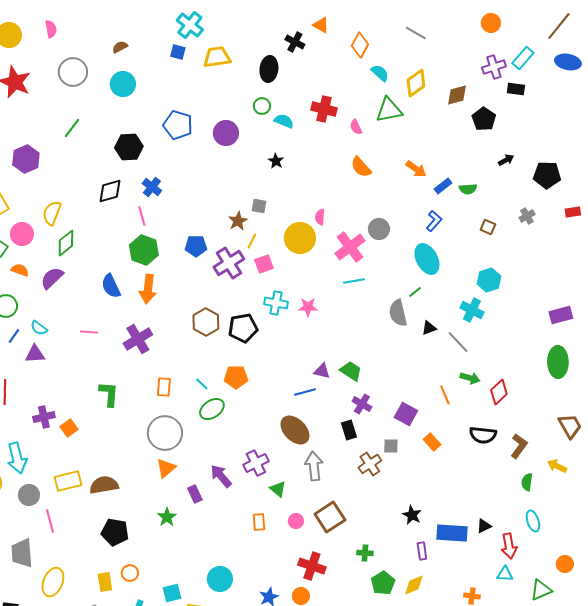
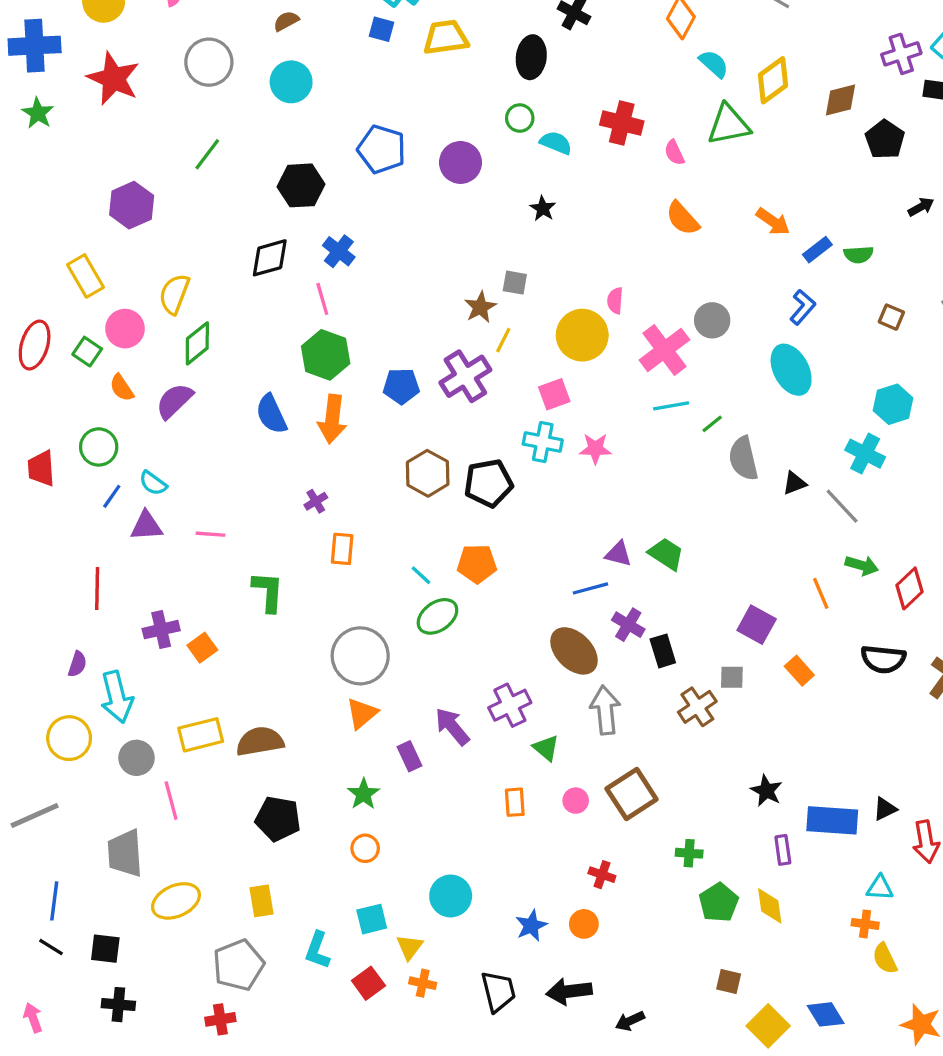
blue pentagon: (196, 246) -> (401, 386), moved
pink square: (264, 264) -> (554, 394), moved
orange semicircle: (20, 270) -> (122, 388), turned -144
green line: (415, 292) -> (712, 424), moved
pink line: (89, 332) -> (211, 534), moved
purple cross: (138, 339) -> (316, 501), size x0.5
orange rectangle: (164, 387) -> (342, 549), moved
purple cross: (362, 404) -> (628, 625), moved
red cross: (312, 566) -> (602, 875), size x0.6
orange circle: (130, 573) -> (365, 848), moved
cyan triangle: (505, 574) -> (880, 888), moved
yellow ellipse: (53, 582) -> (176, 901), turned 44
yellow diamond: (414, 585) -> (770, 906), turned -75

